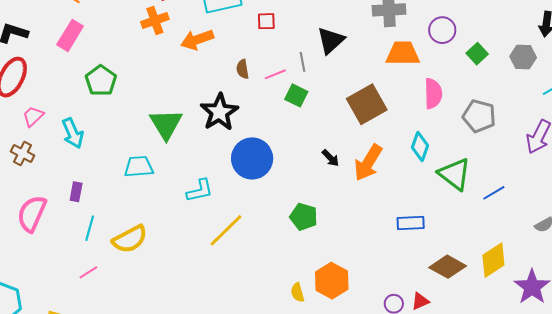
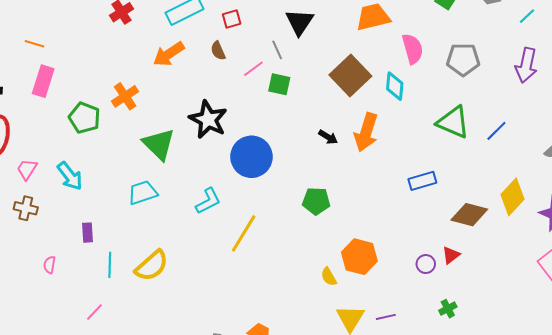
orange cross: (155, 21) -> (125, 96), moved
brown semicircle: (243, 69) -> (218, 51), moved
cyan diamond: (420, 147) -> (395, 86), moved
pink semicircle: (32, 214) -> (50, 265), size x0.5
pink line: (88, 272) -> (94, 312), moved

